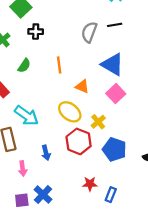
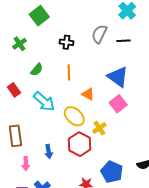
black cross: (36, 32) -> (66, 42), moved
gray semicircle: (89, 32) -> (99, 34), moved
cyan arrow: (27, 116) -> (44, 102), moved
blue pentagon: (114, 149) -> (112, 172), moved

